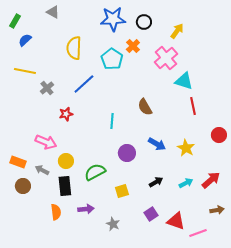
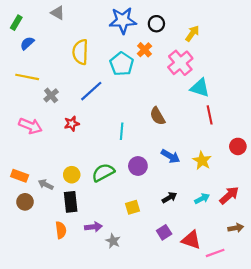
pink arrow: (46, 142) -> (30, 126), moved
green semicircle: (95, 172) -> (103, 173), moved
gray star: (113, 224) -> (113, 241), moved

